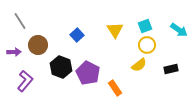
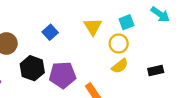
cyan arrow: (179, 30) -> (160, 14), moved
yellow circle: (147, 45) -> (119, 43), moved
purple pentagon: (88, 73) -> (63, 75), turned -30

